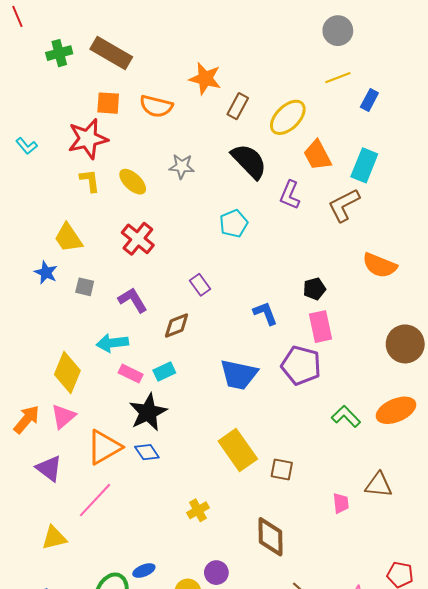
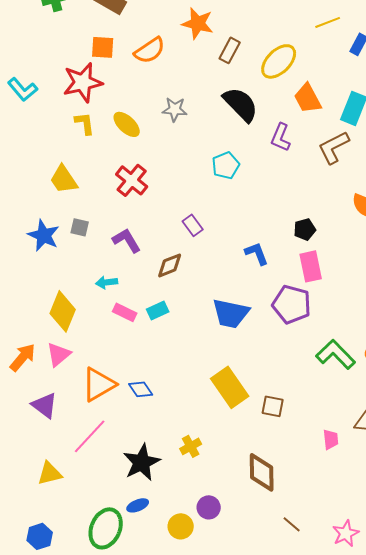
orange semicircle: (156, 106) -> (150, 50), turned -48
cyan L-shape: (27, 146) -> (23, 89), size x1.4
blue star: (46, 272) -> (44, 235), moved, size x1.4
cyan arrow: (112, 343) -> (107, 282), size x0.7
black star: (148, 412) -> (142, 462), moved
green L-shape: (346, 416) -> (336, 354), size x1.4

